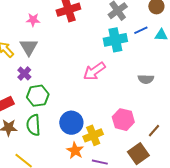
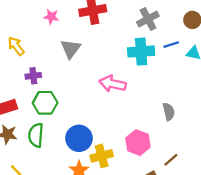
gray triangle: (29, 47) -> (71, 49), moved
pink arrow: (94, 71) -> (113, 84), turned 40
purple cross: (24, 73) -> (33, 76), turned 32
gray semicircle: (146, 79) -> (169, 112), moved, turned -112

